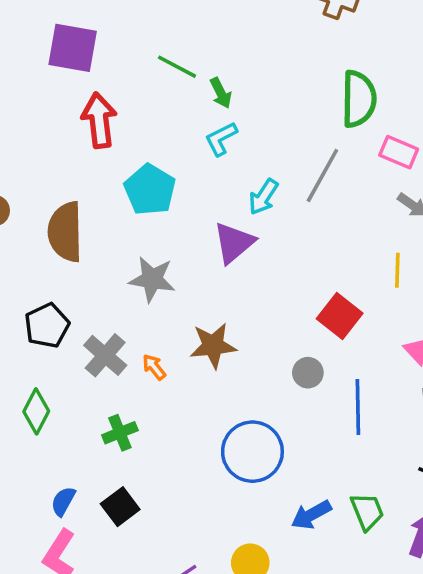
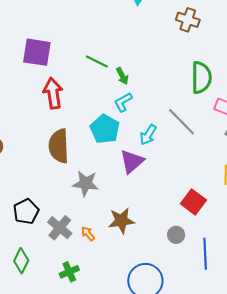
gray line: (322, 176) -> (182, 122), turned -72
cyan pentagon: (150, 190) -> (105, 129), moved
brown semicircle: (65, 232) -> (59, 146), moved

